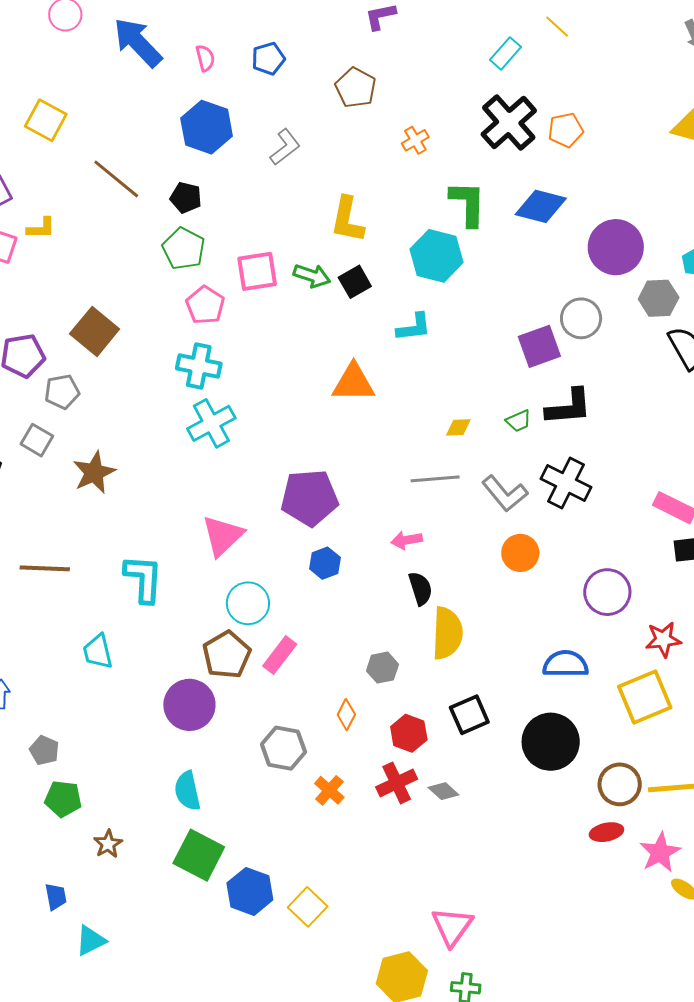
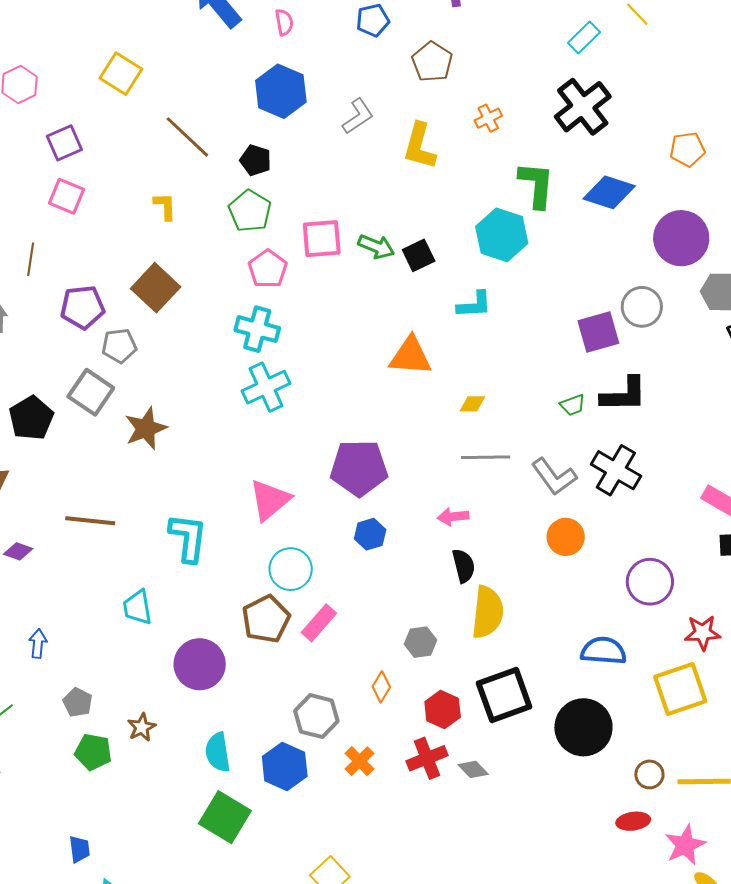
blue pentagon: (268, 59) -> (373, 20), moved
orange pentagon: (566, 130) -> (687, 149), moved
yellow L-shape: (347, 220) -> (419, 146), moved
yellow L-shape: (41, 228) -> (165, 206), moved, turned -96
yellow diamond: (458, 427) -> (472, 404), moved
gray square: (37, 440) -> (91, 392), size x1.4
purple circle: (189, 705) -> (200, 664), moved
black square: (469, 715) -> (504, 695), size x1.4
brown circle: (620, 784) -> (649, 774), size x0.7
brown star: (108, 844) -> (142, 727), moved
blue hexagon: (250, 891) -> (285, 766), moved

